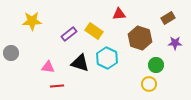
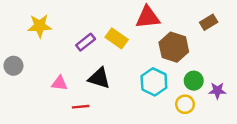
red triangle: (119, 14) -> (148, 17), size x1.5
purple star: (175, 43) -> (217, 91), moved
cyan hexagon: (107, 58) -> (154, 82), moved
red line: (57, 86) -> (81, 107), moved

